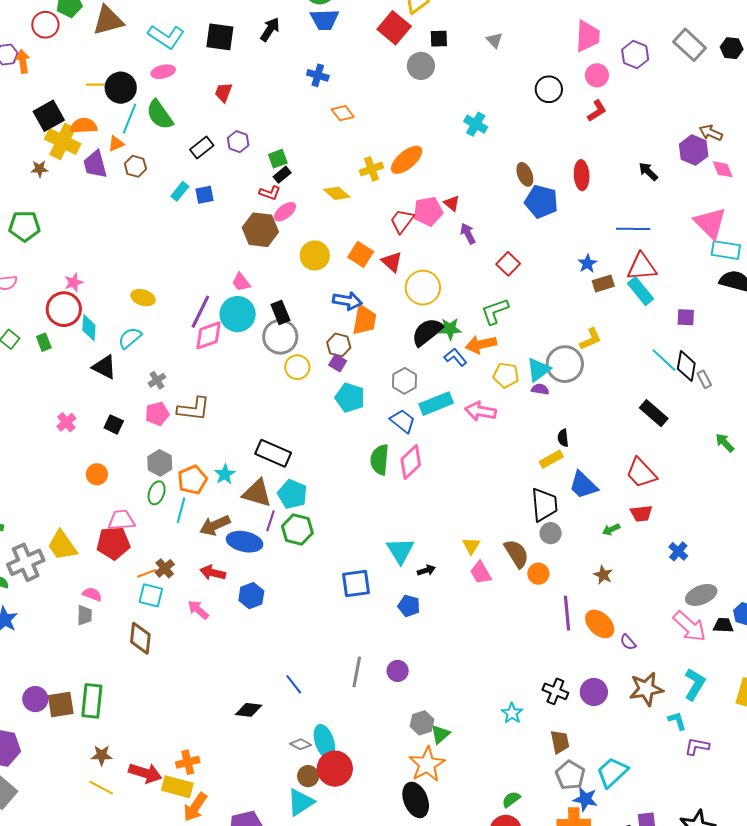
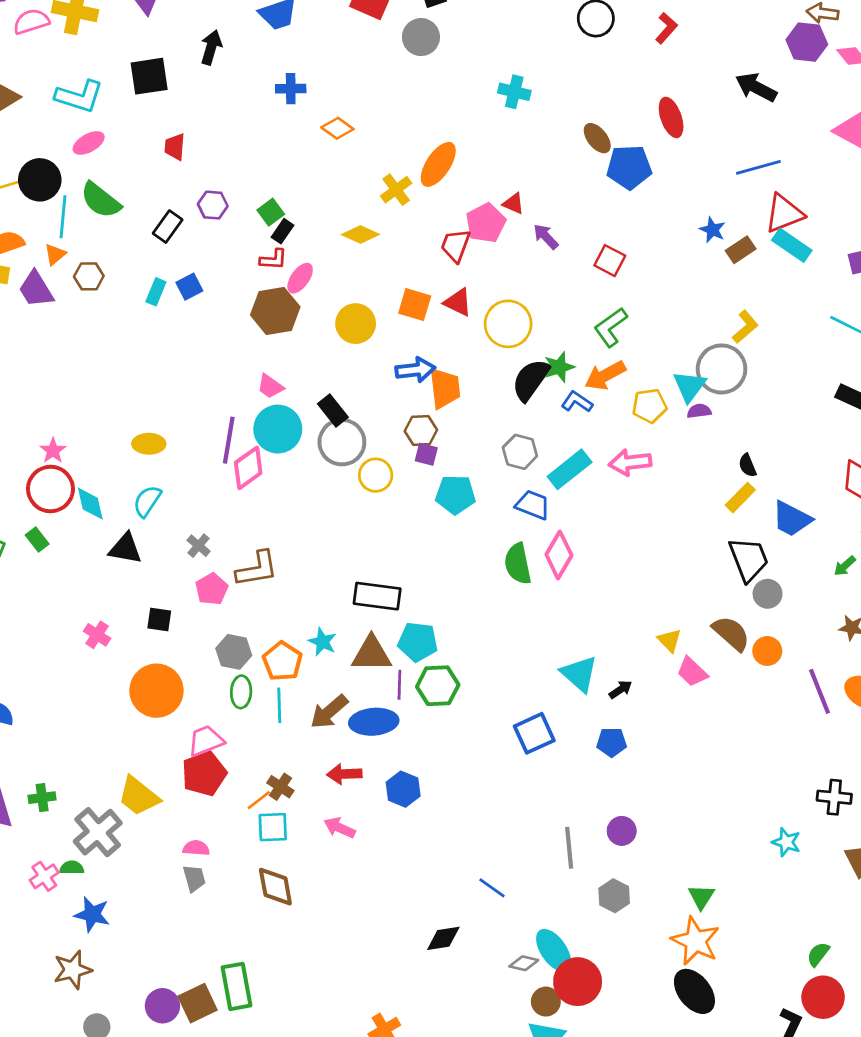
black arrow: (648, 172) -> (756, 87), size x1.4
orange circle: (97, 474) -> (156, 691), size x1.8
gray hexagon: (422, 723) -> (614, 896), moved

